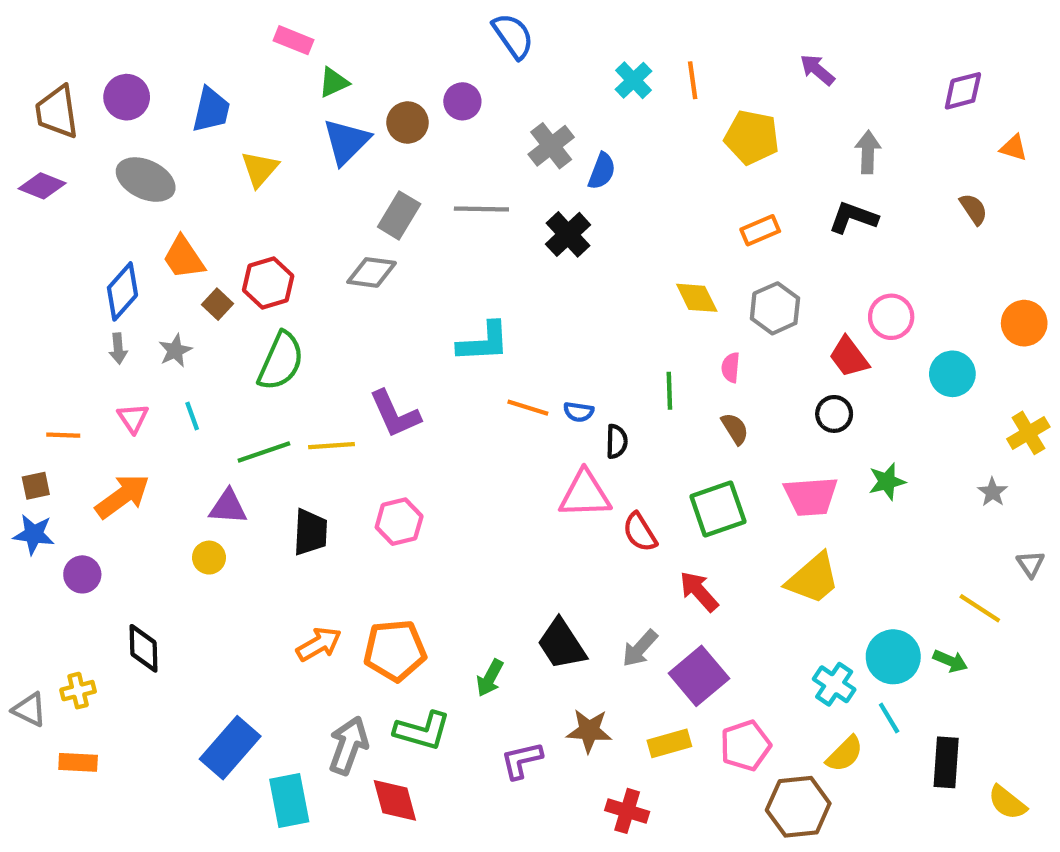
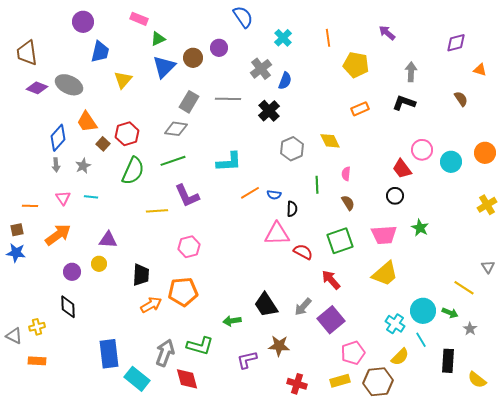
cyan cross: (633, 80) -> (283, 38), moved
purple circle: (127, 97) -> (83, 22), moved
purple diamond: (42, 186) -> (37, 88), moved
gray hexagon: (775, 308) -> (292, 149), moved
cyan circle: (952, 374) -> (451, 162), moved
orange line: (528, 408) -> (250, 193), turned -48
cyan line: (192, 416) -> (91, 197), turned -64
green line: (264, 452) -> (173, 161), moved
green star: (887, 482) -> (420, 228), turned -30
gray star: (993, 492) -> (470, 329), moved
black trapezoid: (310, 532) -> (141, 275), moved
red semicircle: (640, 532) -> (303, 252), turned 150
purple circle: (82, 574) -> (72, 272), moved
orange pentagon: (395, 650) -> (183, 292), moved
green arrow: (490, 678) -> (232, 321), turned 54
yellow rectangle: (669, 743) -> (340, 381), moved
blue rectangle: (230, 748) -> (109, 354), turned -48
cyan rectangle: (289, 800) -> (137, 379), turned -40

